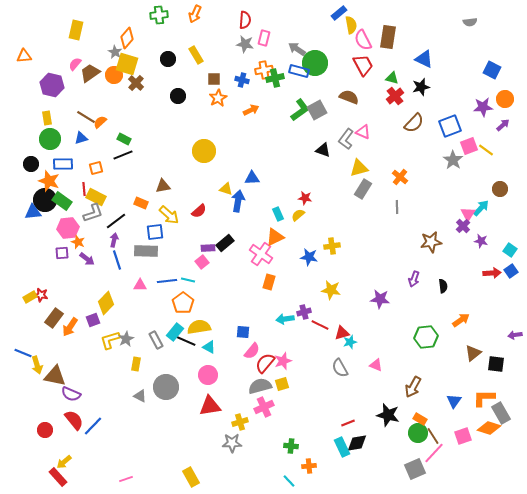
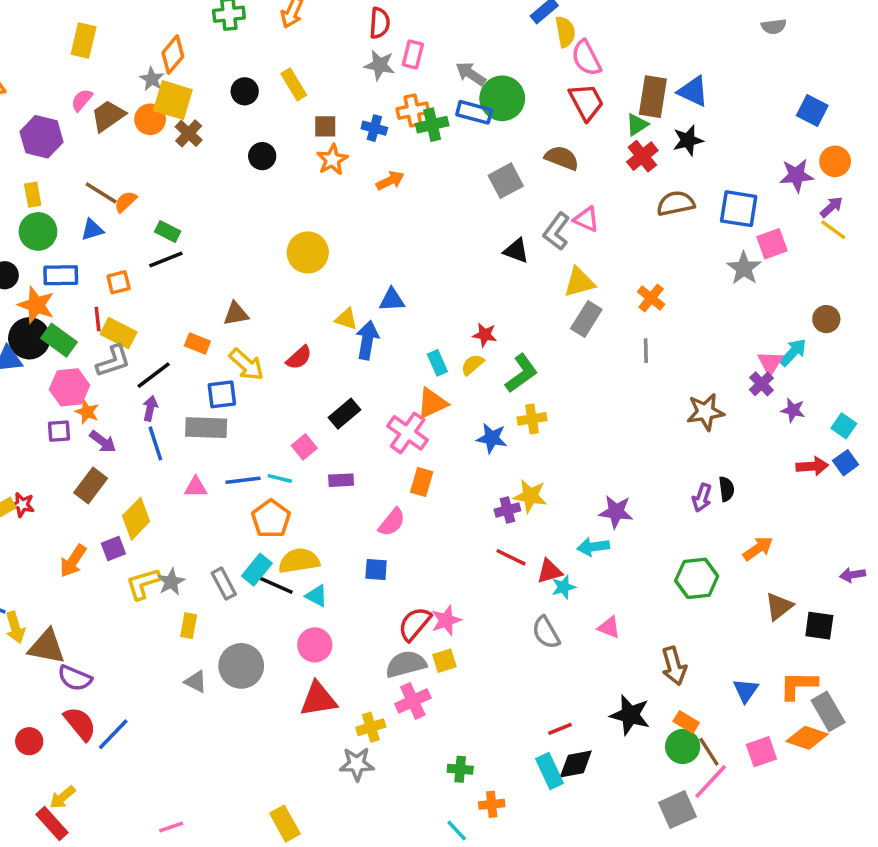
brown rectangle: (388, 37) -> (653, 97), moved
green triangle: (392, 78) -> (637, 125), turned -48
green L-shape: (300, 110) -> (521, 373), moved
brown semicircle: (414, 123) -> (676, 203), turned -145
blue square: (450, 126) -> (739, 209), turned 30
yellow line: (486, 150) -> (833, 230), moved
purple rectangle: (208, 248) -> (341, 480), moved
purple arrow: (414, 279) -> (702, 498), moved
purple cross: (304, 312) -> (507, 510), moved
brown rectangle: (54, 318) -> (91, 485), moved
cyan arrow: (285, 319) -> (593, 547), moved
pink semicircle: (252, 351) -> (392, 522), moved
brown arrow: (413, 387) -> (674, 666), turned -45

